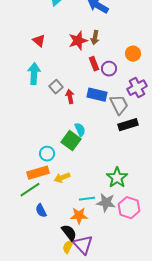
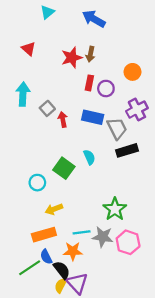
red triangle: (39, 41) -> (28, 49), moved
red rectangle: (94, 64) -> (89, 83), turned 32
cyan semicircle: (80, 130) -> (89, 157), moved
orange rectangle: (38, 173) -> (44, 235), moved
green line: (30, 190) -> (30, 268), moved
blue semicircle: (41, 211) -> (46, 257), moved

